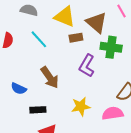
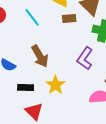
purple L-shape: (87, 66) -> (85, 58), moved
yellow star: (81, 107) -> (55, 85), moved, turned -30

